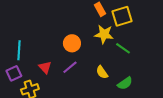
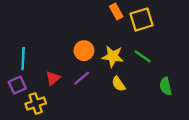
yellow star: (104, 34) -> (113, 56), moved
red triangle: (45, 67) -> (53, 78), turned 32
green semicircle: (125, 83) -> (166, 86), moved, turned 112

